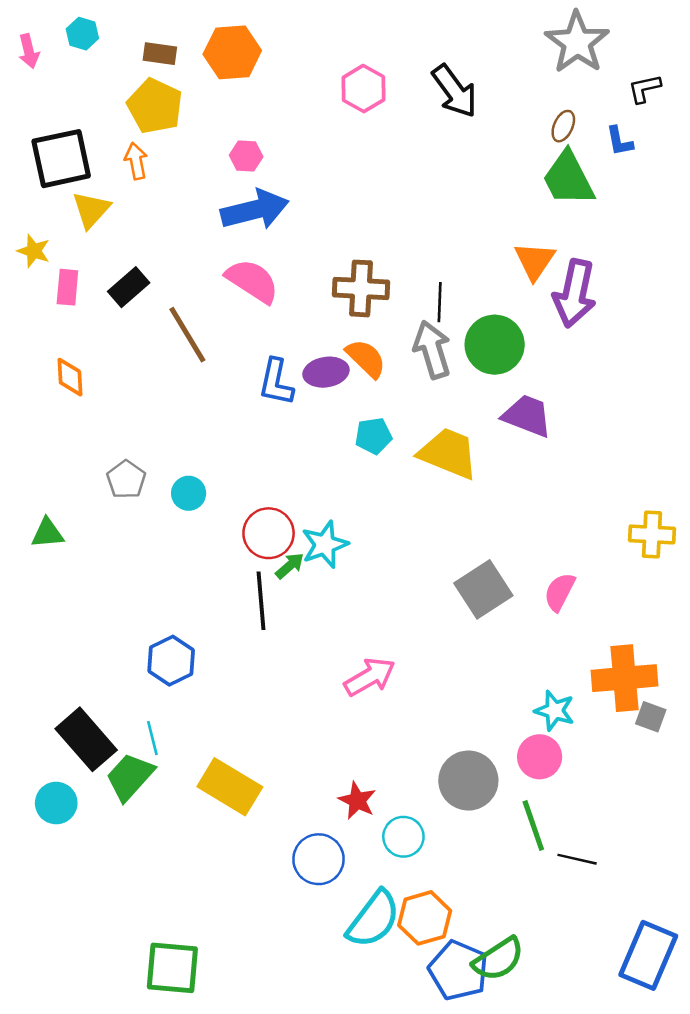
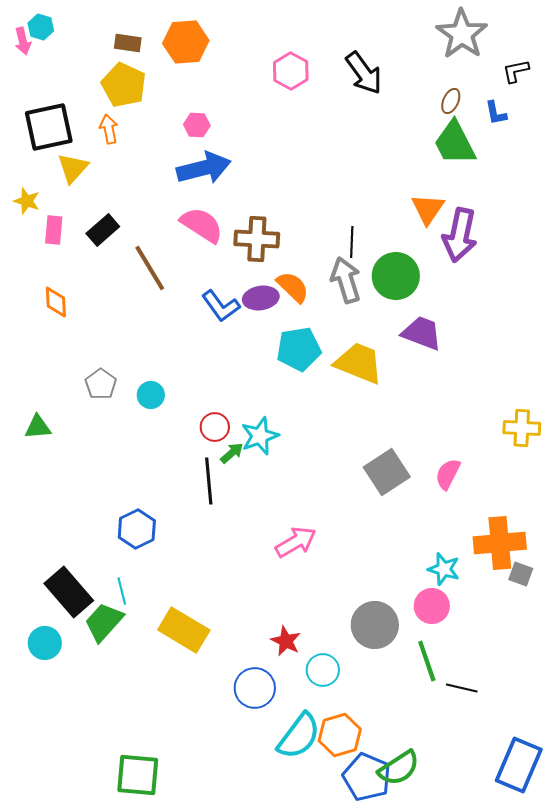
cyan hexagon: (82, 34) -> (41, 27), moved
brown cross: (361, 288) -> (257, 239), moved
blue L-shape: (276, 382) -> (221, 306), turned -48
cyan pentagon: (373, 436) -> (299, 349), size x1.5
red circle: (269, 533) -> (215, 427), size x0.7

